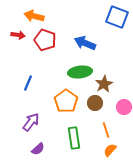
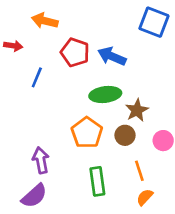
red arrow: (18, 35) -> (13, 46), moved
red pentagon: (45, 40) -> (75, 52), moved
blue line: (28, 83) -> (37, 77), moved
purple arrow: (31, 122) -> (41, 160), turned -48
purple semicircle: (38, 149) -> (34, 196), moved, size x1.5

